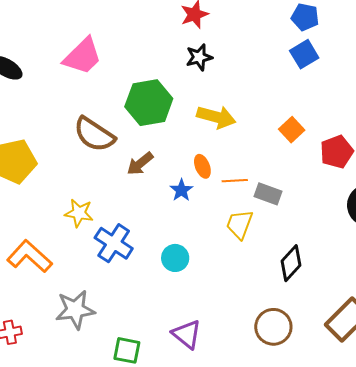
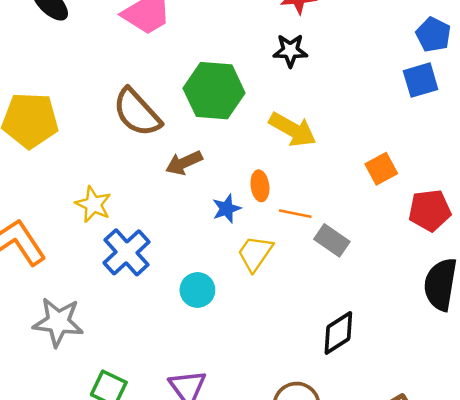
yellow trapezoid: (240, 224) -> (255, 253), moved

